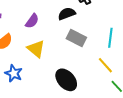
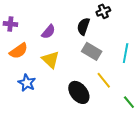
black semicircle: (67, 14) -> (83, 26), turned -54
yellow line: (105, 65) -> (104, 80), moved

